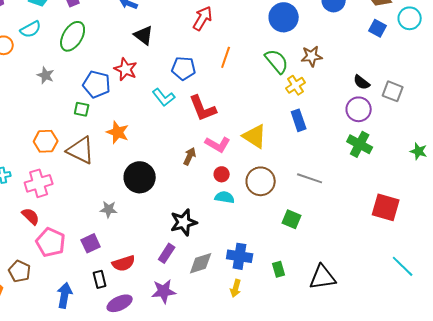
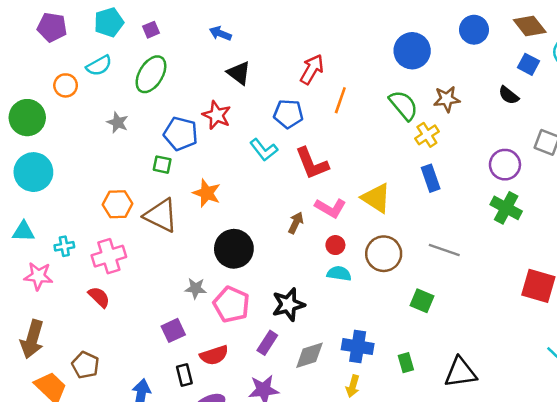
red arrow: (203, 18) -> (312, 69), moved
black semicircle: (362, 82) -> (509, 95), moved
pink pentagon: (51, 242) -> (231, 304), moved

